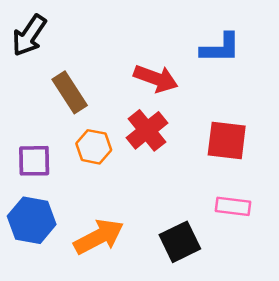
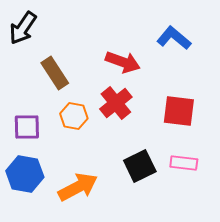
blue L-shape: (220, 48) -> (174, 38), turned -140
black square: (180, 242) -> (140, 166), moved

